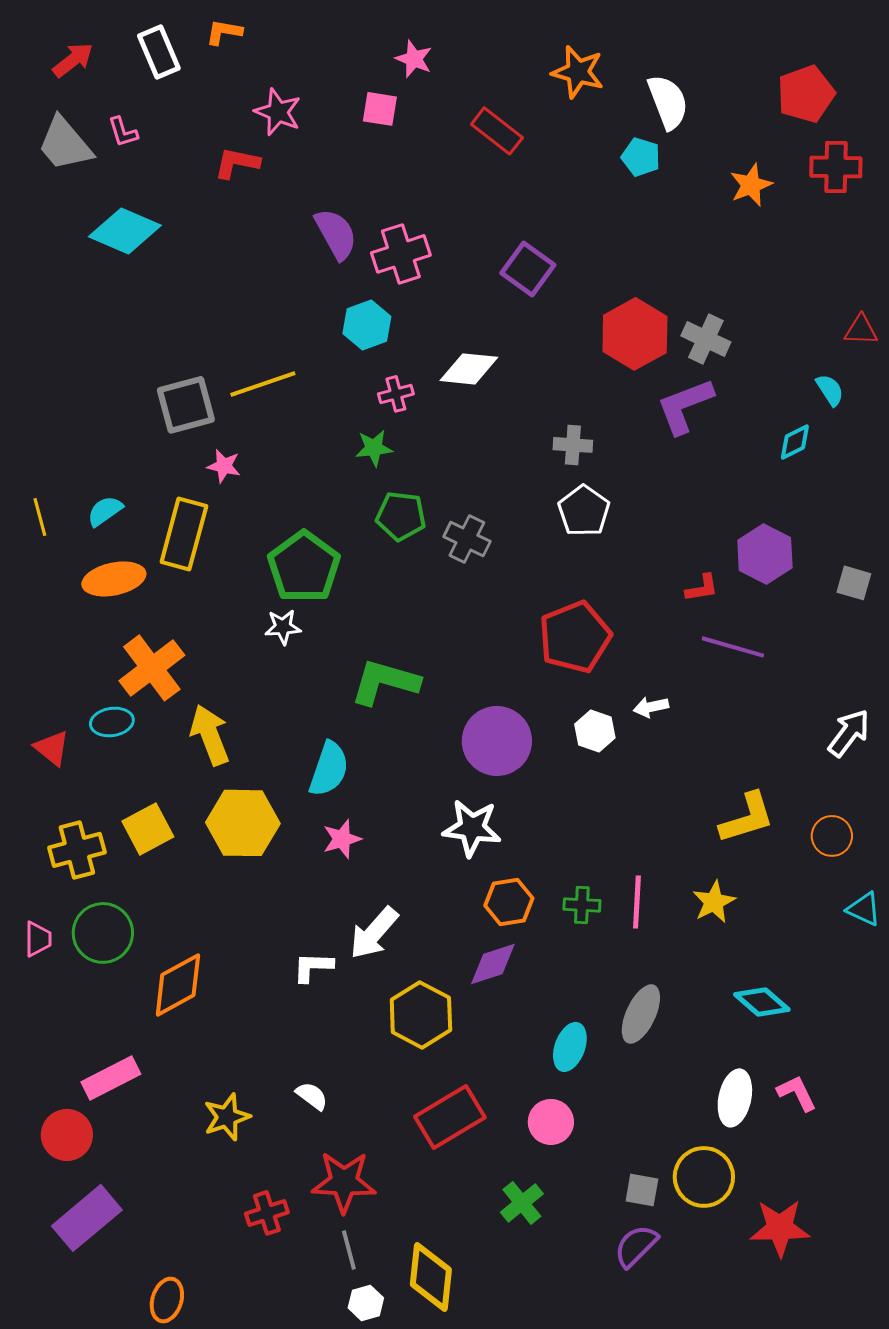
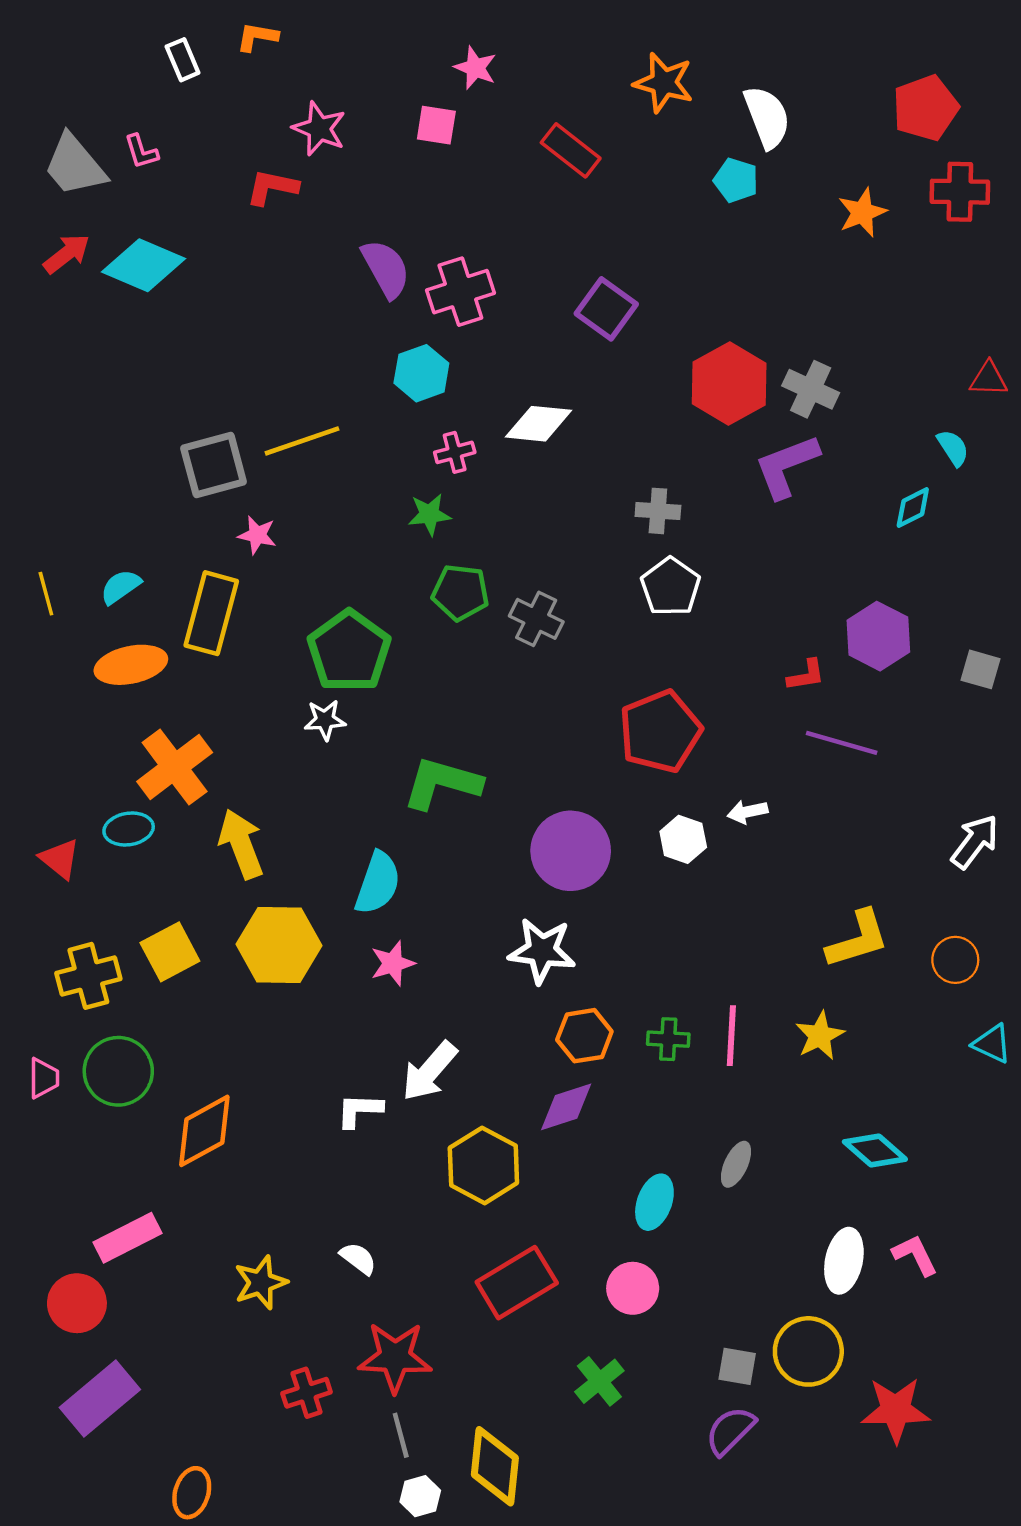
white rectangle: (159, 52) -> (183, 60), size x0.7
red arrow: (73, 60) -> (67, 254), moved
gray ellipse: (641, 1014) -> (736, 1164), size x0.7

